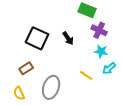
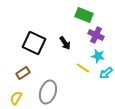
yellow line: (86, 75) -> (83, 68), moved
yellow semicircle: (19, 93) -> (16, 98), turned 56

